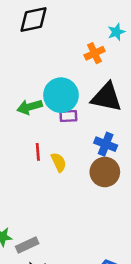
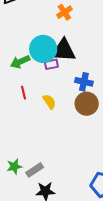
black triangle: (107, 97) -> (63, 50), moved
red line: (38, 152) -> (24, 93), moved

